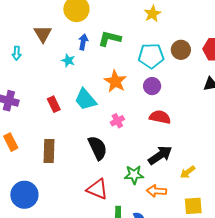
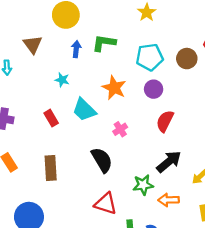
brown circle: (181, 50) -> (187, 59), moved
cyan star: (68, 60) -> (62, 80), moved
red semicircle: (160, 117) -> (165, 121), turned -70

